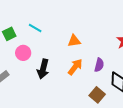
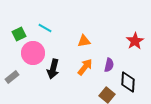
pink circle: (23, 53) -> (33, 53), size x1.5

